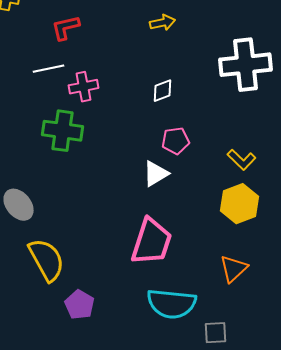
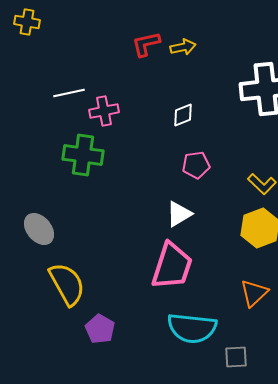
red L-shape: (66, 28) -> (146, 44), moved
white triangle: (156, 174) -> (179, 214), moved

